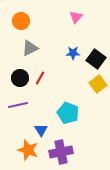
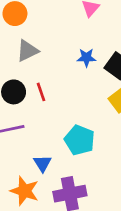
red line: (40, 78) -> (41, 92), turned -48

